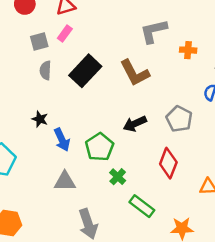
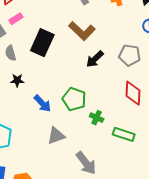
pink rectangle: (65, 34) -> (16, 19), turned 40
black star: (40, 119) -> (17, 80), moved
black arrow: (135, 124) -> (95, 59), moved

